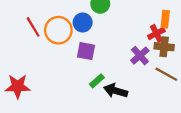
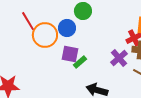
red line: (33, 27) -> (28, 21), moved
green rectangle: (97, 81) -> (80, 62), moved

